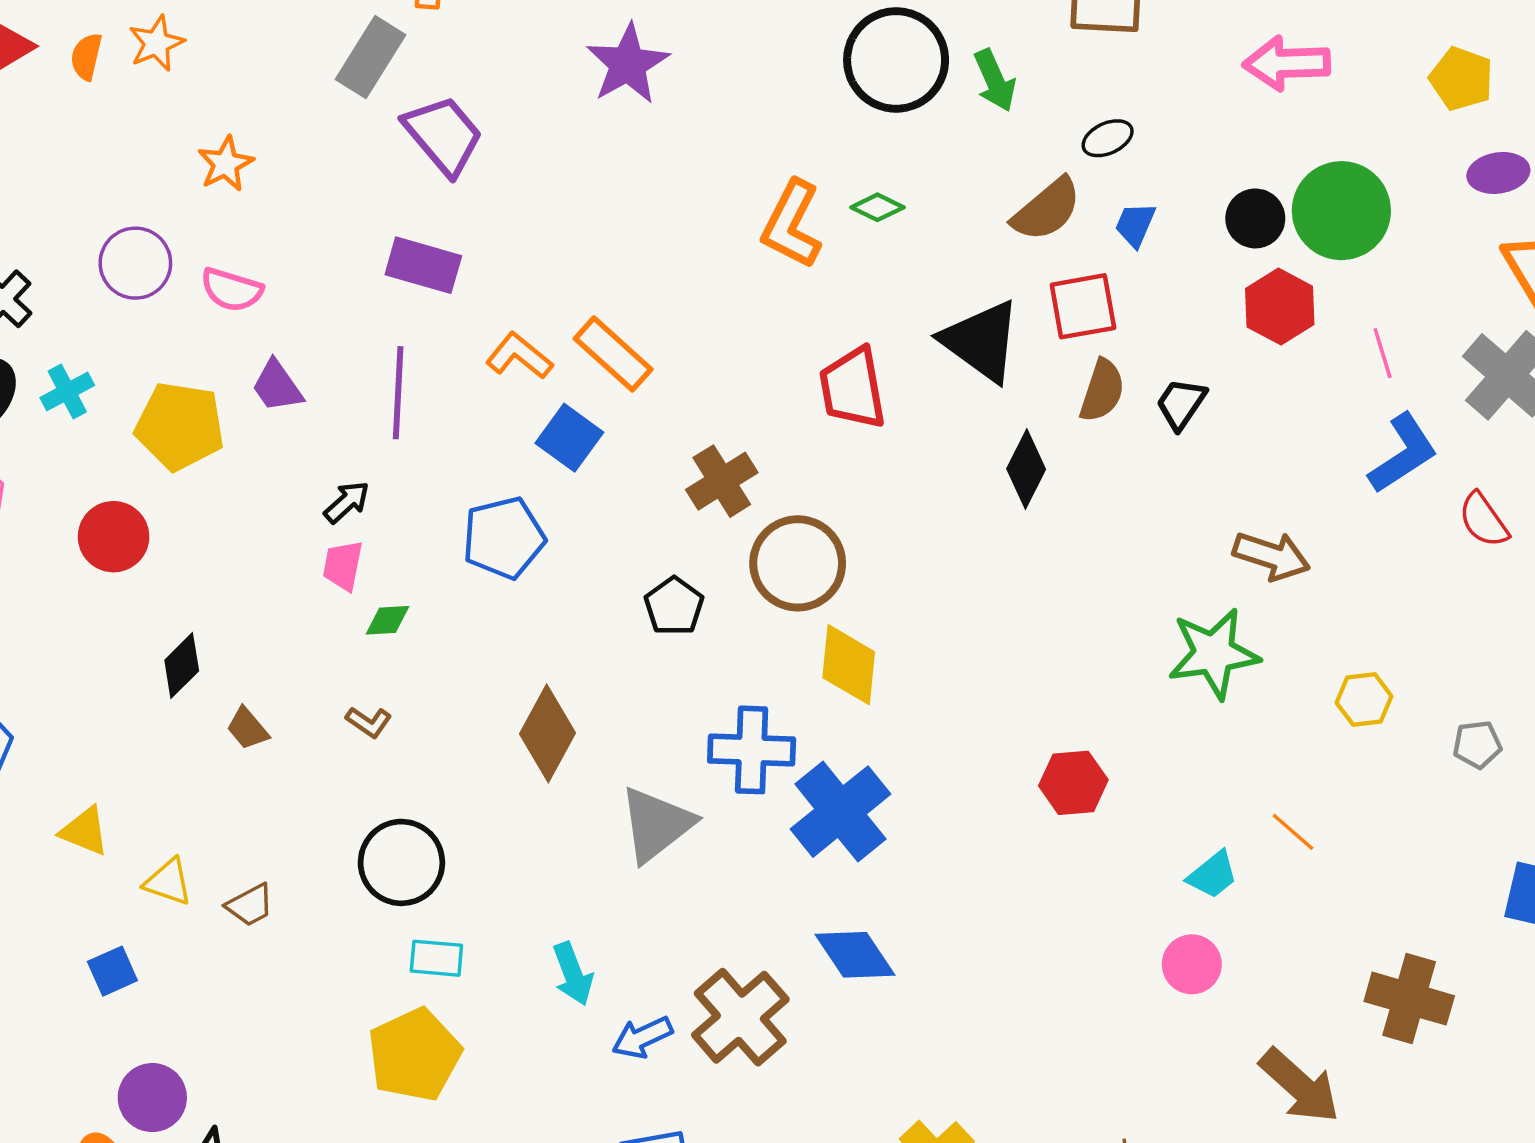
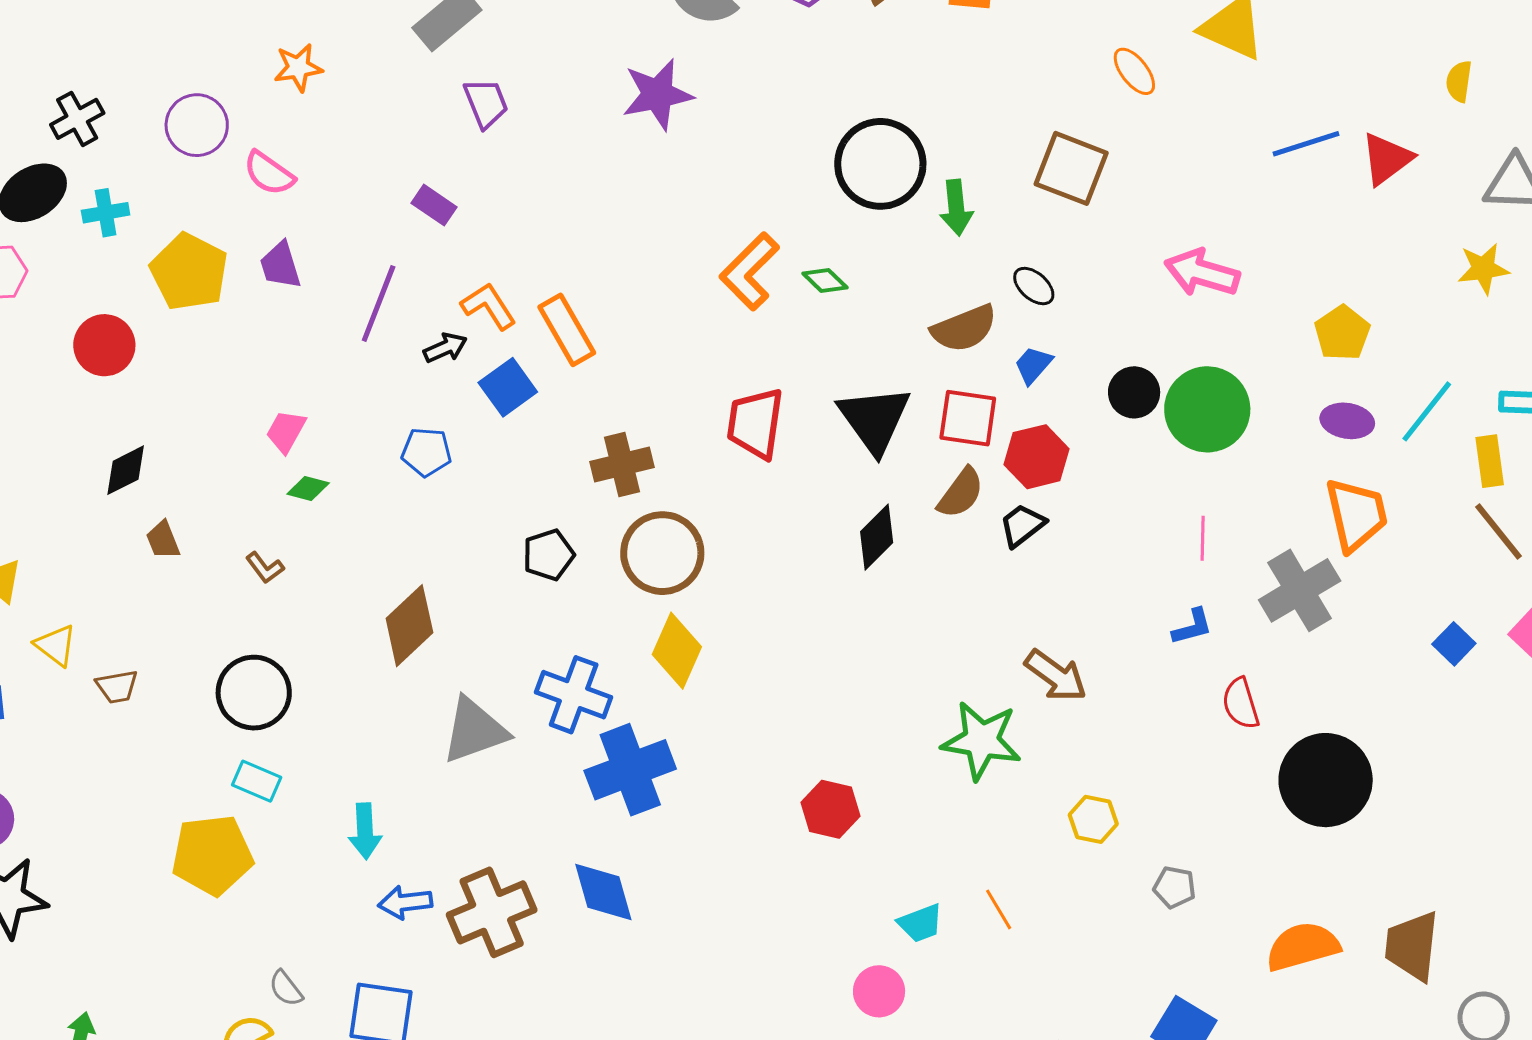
purple trapezoid: (443, 135) -> (486, 103), size x0.7
black ellipse: (1108, 138) -> (1034, 286), turned 48
purple rectangle: (423, 265) -> (434, 205), size x0.7
red hexagon: (1280, 307) -> (1037, 457), moved
blue L-shape: (1403, 454) -> (1192, 627), size x0.6
black arrow: (347, 502) -> (445, 348), moved
blue pentagon: (504, 538) -> (426, 452), size x0.7

